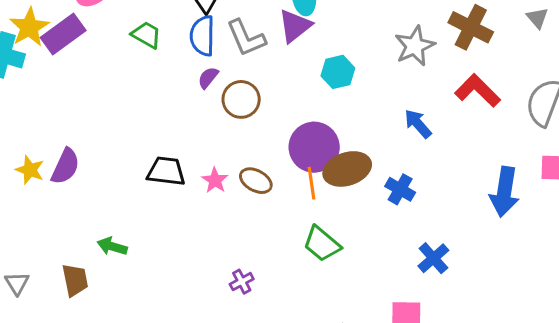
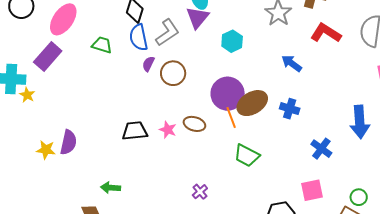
yellow star: (29, 27) -> (27, 95), moved, size x0.6
gray L-shape: (246, 38) -> (167, 32), turned -88
blue arrow: (504, 192) -> (360, 122), moved

